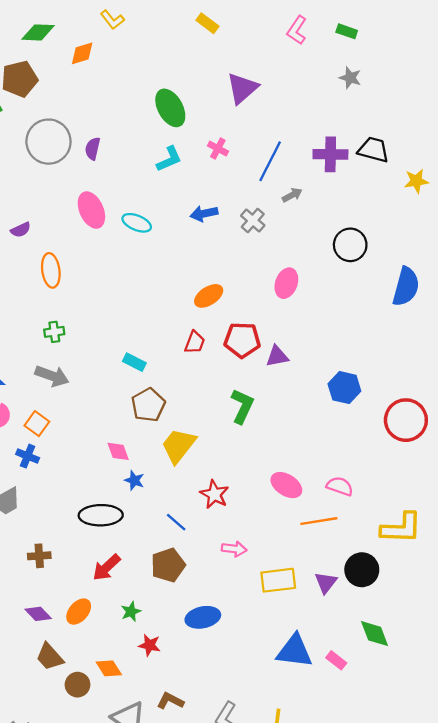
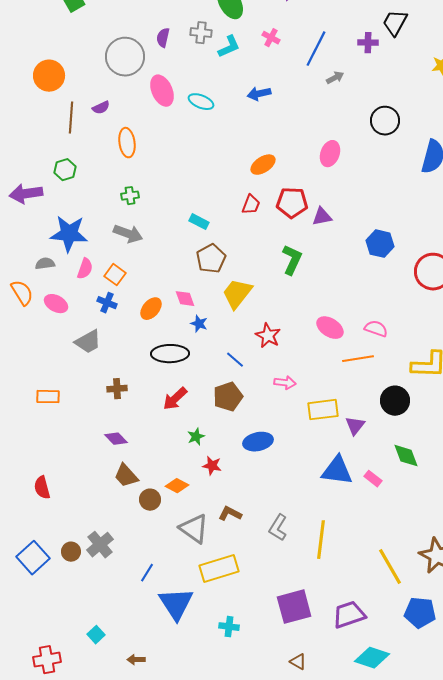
gray circle: (48, 142) -> (125, 57), moved
black trapezoid: (373, 150) -> (395, 23), moved, turned -76
purple cross: (330, 154) -> (368, 43), size x0.7
gray cross: (253, 220) -> (201, 33), moved, turned -35
purple triangle: (326, 583) -> (355, 426), moved
orange ellipse: (79, 612) -> (151, 309), moved
orange diamond: (109, 668) -> (177, 486), turned -30

